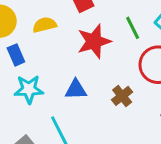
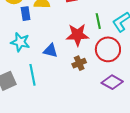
red star: (94, 41) -> (77, 35), moved
blue rectangle: (16, 55) -> (26, 14), moved

